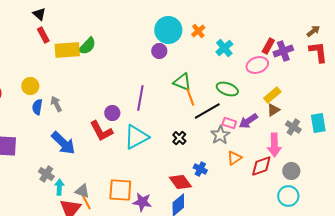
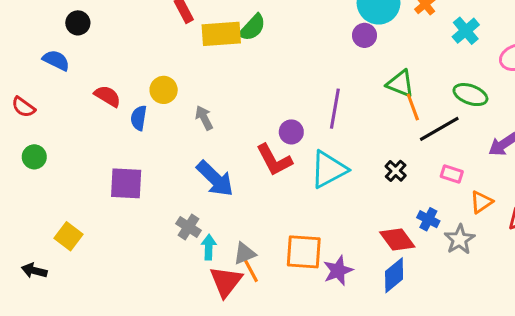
blue semicircle: (37, 107) -> (139, 118), moved
pink rectangle: (229, 123) -> (452, 174), moved
gray star: (220, 135) -> (460, 239), moved
gray triangle: (82, 191) -> (245, 253), turned -42
purple star: (142, 202) -> (338, 271), turned -30

